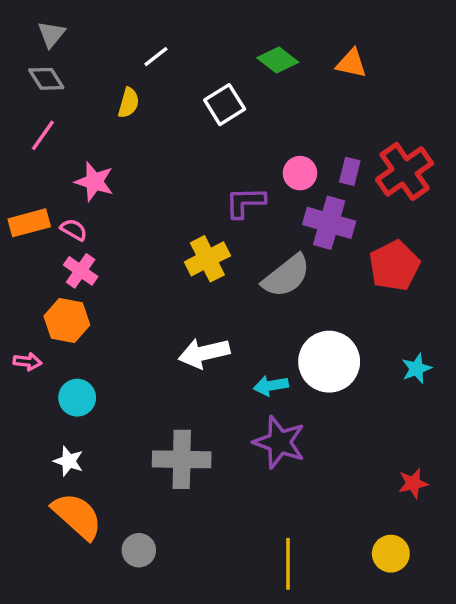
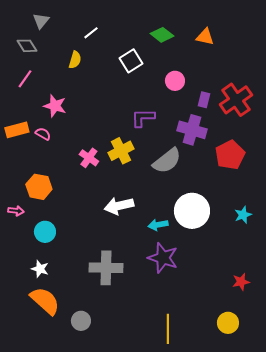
gray triangle: (51, 34) -> (41, 21), moved
pink circle: (300, 173) -> (175, 81), moved
pink cross: (81, 271) -> (89, 158), moved

